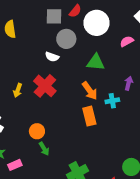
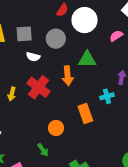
gray square: (54, 16) -> (24, 34), moved
white semicircle: (52, 57) -> (33, 57), moved
orange arrow: (90, 91) -> (68, 76), moved, turned 36
orange circle: (37, 131) -> (56, 128), moved

